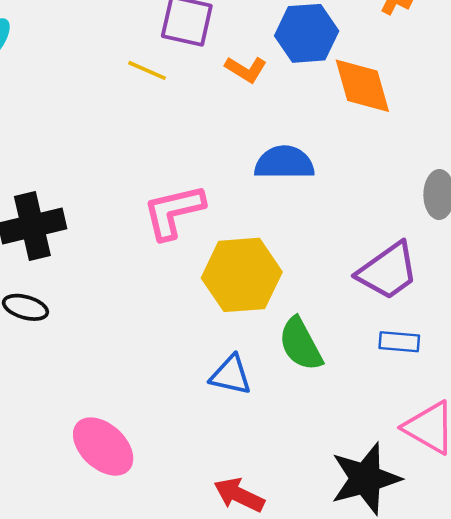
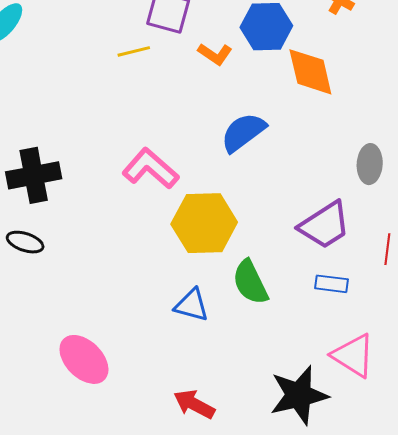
yellow line: (147, 70) -> (134, 51), turned -40
blue semicircle: (284, 163) -> (243, 132), turned -39
pink L-shape: (174, 212) -> (150, 169), turned 52

